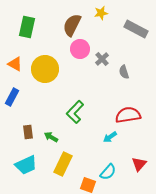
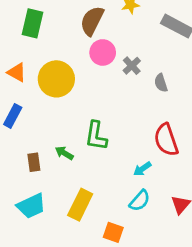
green L-shape: (75, 112) -> (96, 136), turned -35
red semicircle: (128, 115) -> (166, 140), turned -100
green arrow: (51, 137) -> (64, 153), moved
cyan semicircle: (108, 172) -> (140, 201), moved

